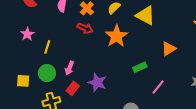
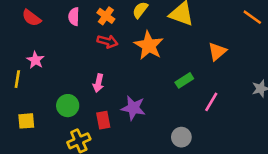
yellow line: (47, 47) -> (17, 79), moved
pink arrow: (69, 68) -> (98, 83), moved
yellow square: (23, 81) -> (26, 121), moved
red rectangle: (73, 88) -> (103, 120), turned -40

